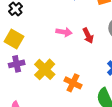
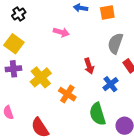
pink arrow: (64, 32) -> (61, 32), moved
red arrow: (88, 36) -> (89, 66), moved

